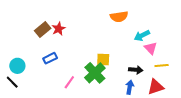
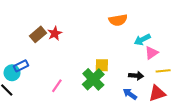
pink triangle: (151, 48) -> (151, 53), turned 40
blue rectangle: (50, 58) -> (21, 66), moved
pink line: (69, 82) -> (57, 86), moved
blue arrow: (130, 87) -> (130, 94), turned -64

